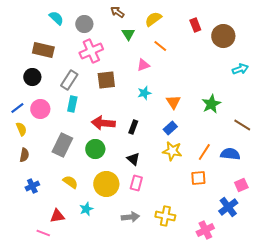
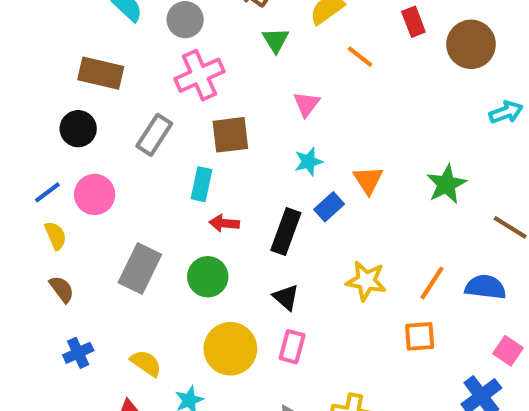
orange line: (160, 46) -> (360, 57), moved
pink triangle: (143, 65) -> (306, 104), turned -32
cyan rectangle: (72, 104) -> (202, 184), moved
red arrow: (103, 123) -> (224, 223), size x0.6
black rectangle: (133, 127) -> (286, 232), size x1.5
blue rectangle: (170, 128) -> (329, 207), moved
brown semicircle: (24, 155) -> (62, 289), turned -48
yellow semicircle: (70, 182) -> (146, 363), moved
pink square: (241, 185) -> (508, 351), turned -32

